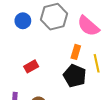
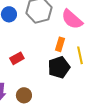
black pentagon: (75, 76) -> (59, 67), turned 30

